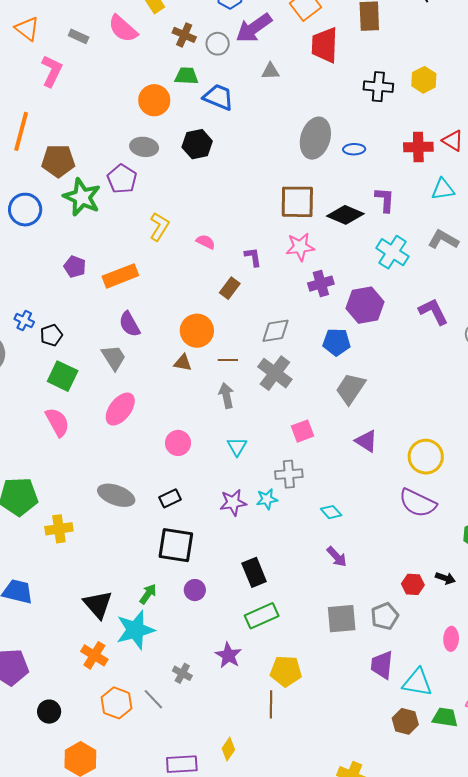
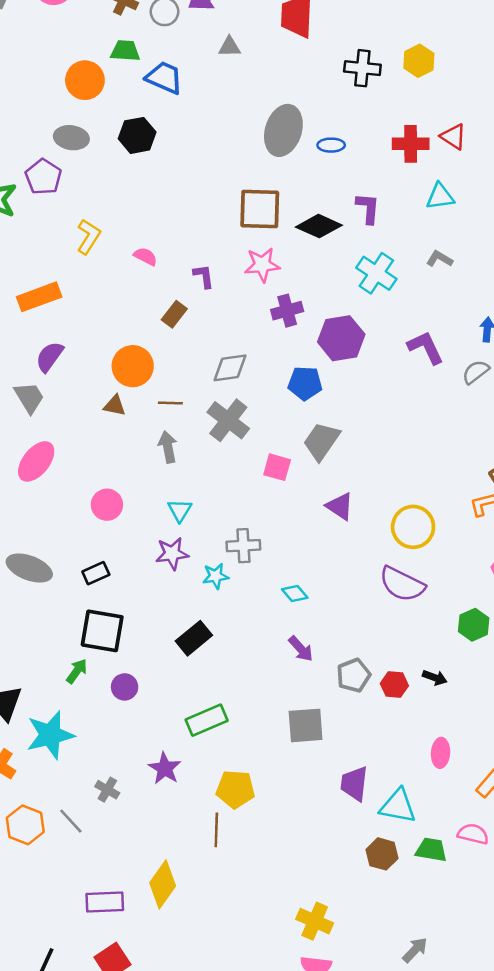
gray L-shape: (443, 240) -> (440, 259), size x0.7
purple semicircle: (130, 324) -> (50, 357), turned 64
pink square: (302, 431) -> (277, 467), moved, turned 35
purple star: (233, 502) -> (172, 553), moved
black rectangle: (254, 572) -> (194, 638), moved, turned 72
green arrow: (148, 594) -> (77, 671), moved
gray pentagon: (385, 616) -> (354, 675), moved
yellow diamond: (228, 749) -> (163, 884), size x1.6

